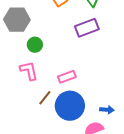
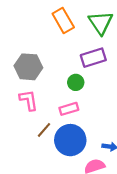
gray hexagon: (17, 20) -> (28, 67), moved
green circle: (35, 45) -> (76, 82), moved

